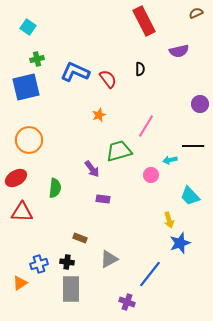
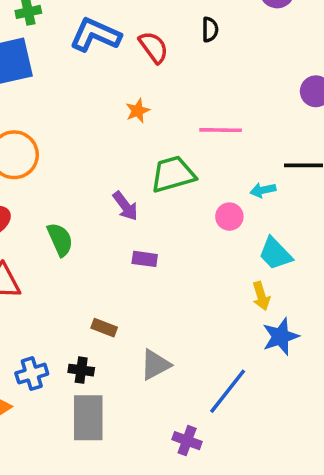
pink line: (146, 126) -> (221, 130), turned 60
green semicircle: (55, 188) -> (60, 239), turned -30
cyan trapezoid: (190, 196) -> (275, 254), moved

